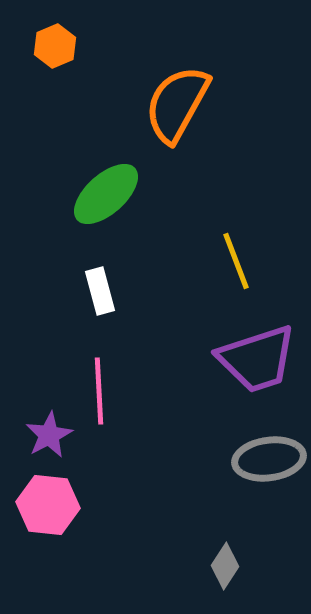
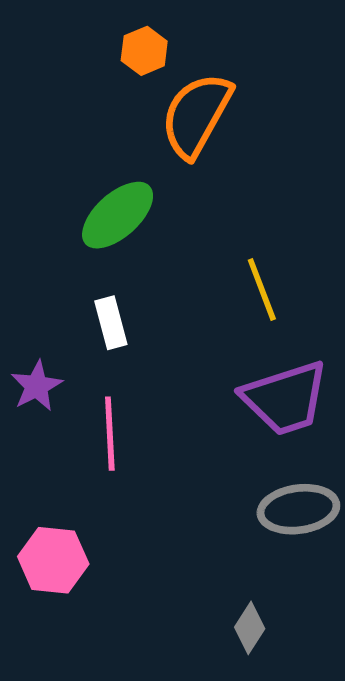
orange hexagon: (55, 46) -> (144, 51), moved
purple star: (49, 435) -> (37, 386), moved

